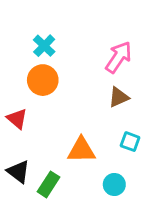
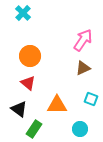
cyan cross: (44, 46) -> (23, 13), moved
red triangle: (17, 119) -> (28, 83), moved
black triangle: (18, 172) -> (19, 109), moved

